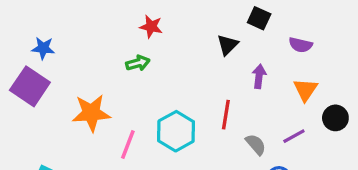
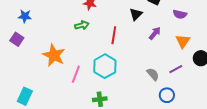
purple arrow: (259, 76) -> (155, 33), turned 32
purple square: (30, 86) -> (17, 39), size x0.6
orange star: (91, 113) -> (54, 55), turned 30
red line: (226, 115) -> (114, 35), moved

